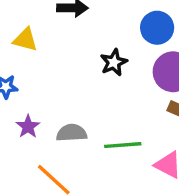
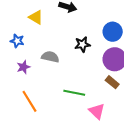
gray semicircle: (72, 133) -> (50, 57), moved

